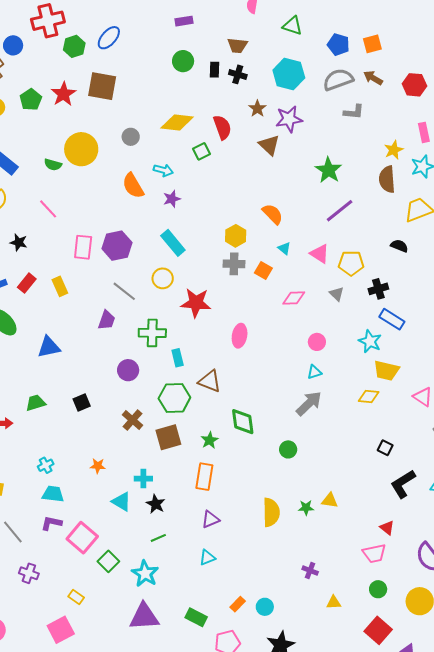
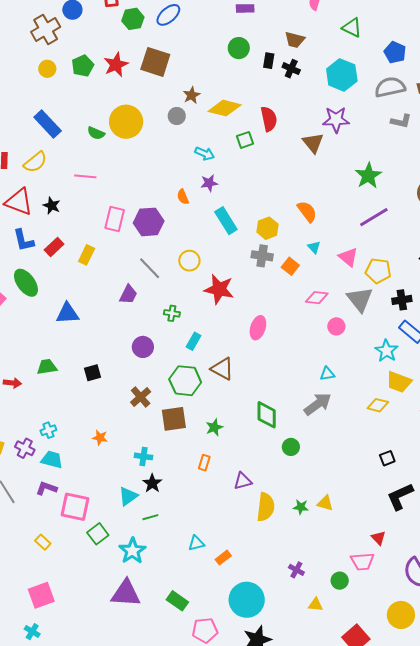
brown star: (257, 109) -> (192, 95), moved
orange semicircle: (133, 186) -> (183, 197), moved, size x0.6
pink line: (48, 209) -> (85, 176), turned -50
cyan rectangle: (173, 243) -> (226, 221), moved
yellow rectangle: (60, 286) -> (87, 255), turned 42
gray triangle: (337, 294) -> (360, 299), size x1.8
green cross: (152, 333) -> (172, 313), size x0.6
pink circle: (317, 342) -> (336, 326), moved
cyan rectangle: (178, 358) -> (194, 341), turned 36
green diamond: (243, 422) -> (267, 415), moved
black square: (385, 448) -> (387, 458), turned 35
orange rectangle: (204, 477) -> (204, 463), size x0.6
cyan triangle: (121, 502) -> (128, 496), moved, turned 45
purple triangle: (210, 519) -> (243, 481), moved
pink square: (82, 538) -> (75, 507), turned -36
purple cross: (29, 573) -> (25, 448), moved
green circle: (378, 589) -> (340, 581), moved
yellow rectangle: (76, 597) -> (43, 542), moved
orange rectangle: (238, 604) -> (223, 558), moved
cyan circle: (265, 607) -> (247, 600), size x2.0

